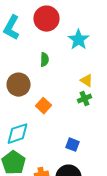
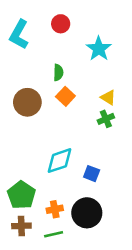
red circle: (46, 19) -> (61, 24), size x0.6
orange square: (44, 106) -> (65, 96), moved
cyan diamond: (18, 134) -> (59, 161), moved

